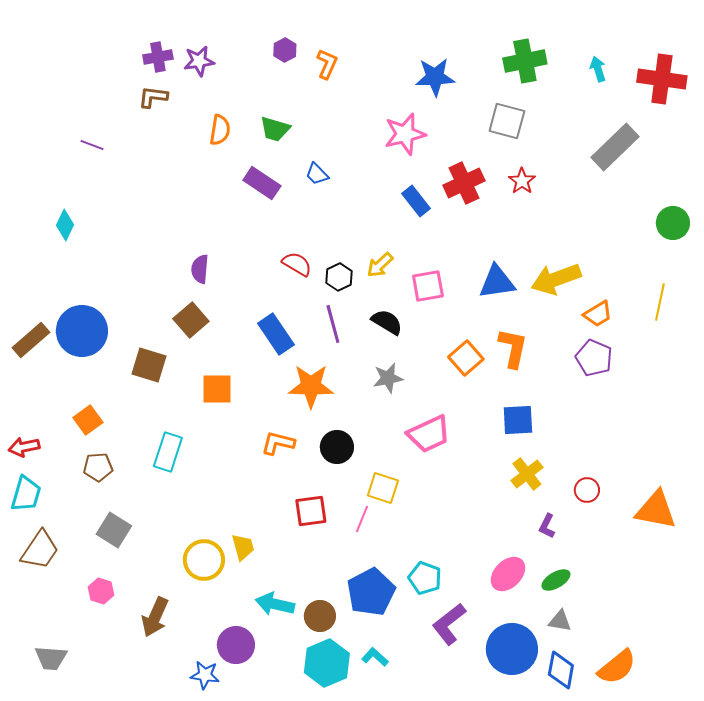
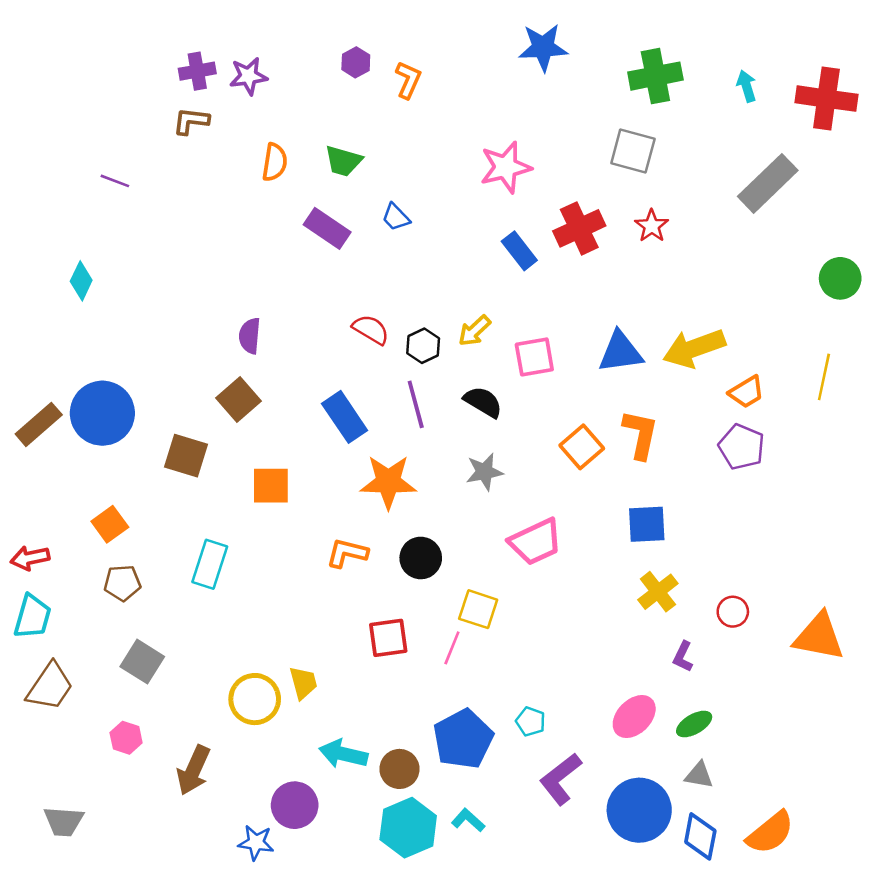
blue star: (435, 77) -> (543, 47), moved
cyan pentagon: (425, 578) -> (531, 722), size x0.7

